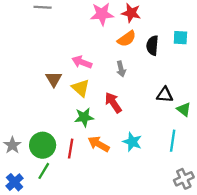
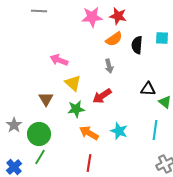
pink arrow: (82, 62) -> (59, 60), moved
brown triangle: (54, 79) -> (46, 99), moved
red arrow: (113, 103) -> (102, 96), turned -90
gray star: (12, 145) -> (14, 125), moved
red line: (71, 149) -> (89, 163), moved

